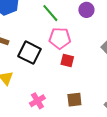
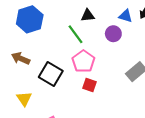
pink pentagon: (60, 38) -> (83, 61), turned 30

